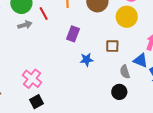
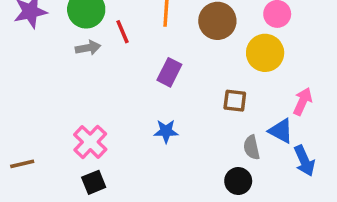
blue star: (87, 60) -> (166, 131), moved

